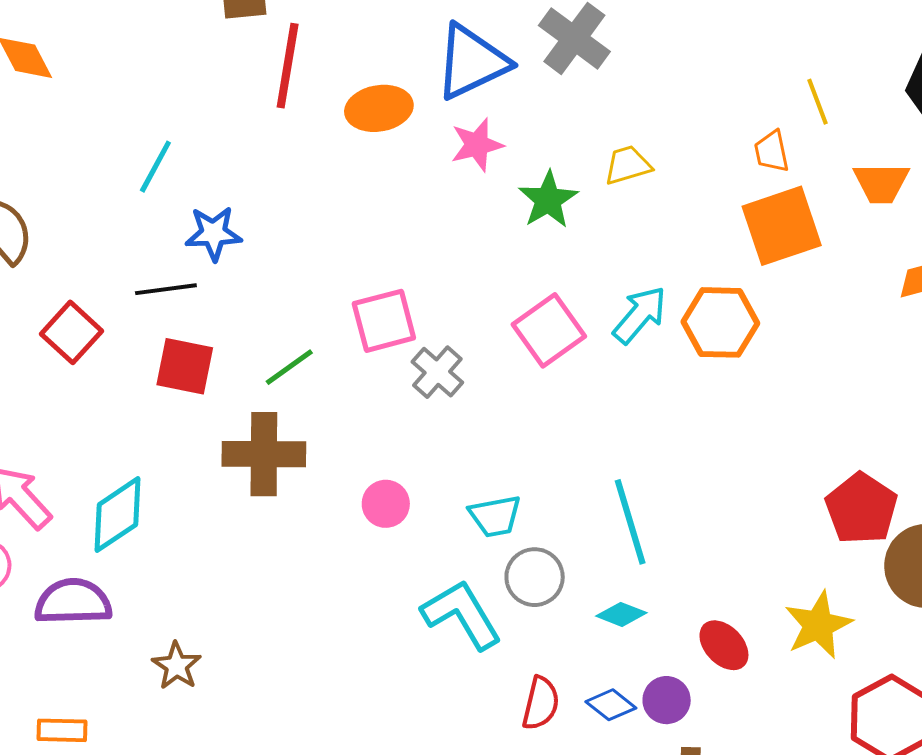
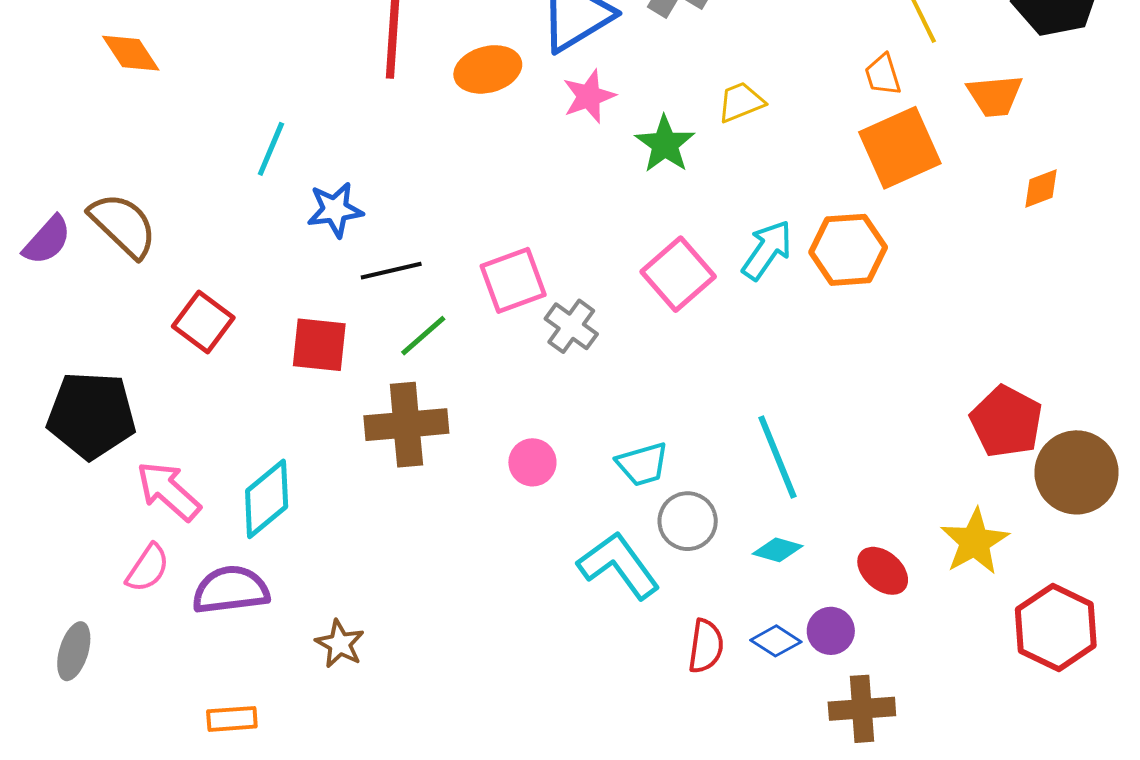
black line: (166, 289) -> (391, 271), moved

